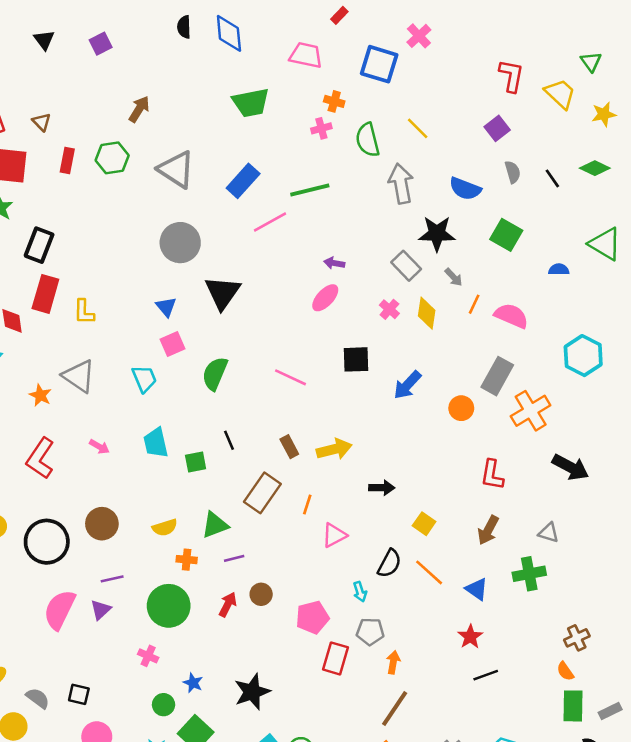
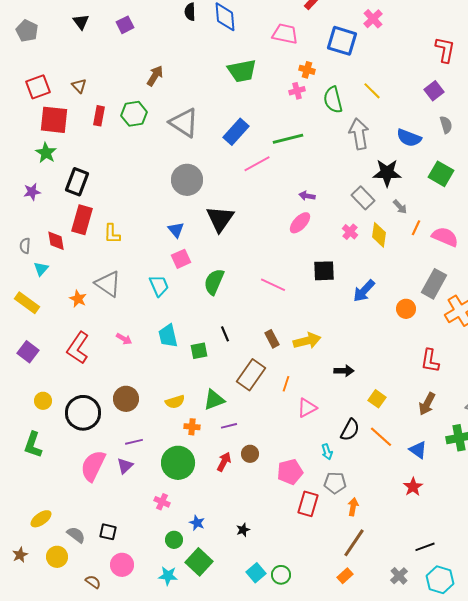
black line: (486, 675) -> (425, 547), moved
black star: (252, 692) -> (243, 530), size x0.5

